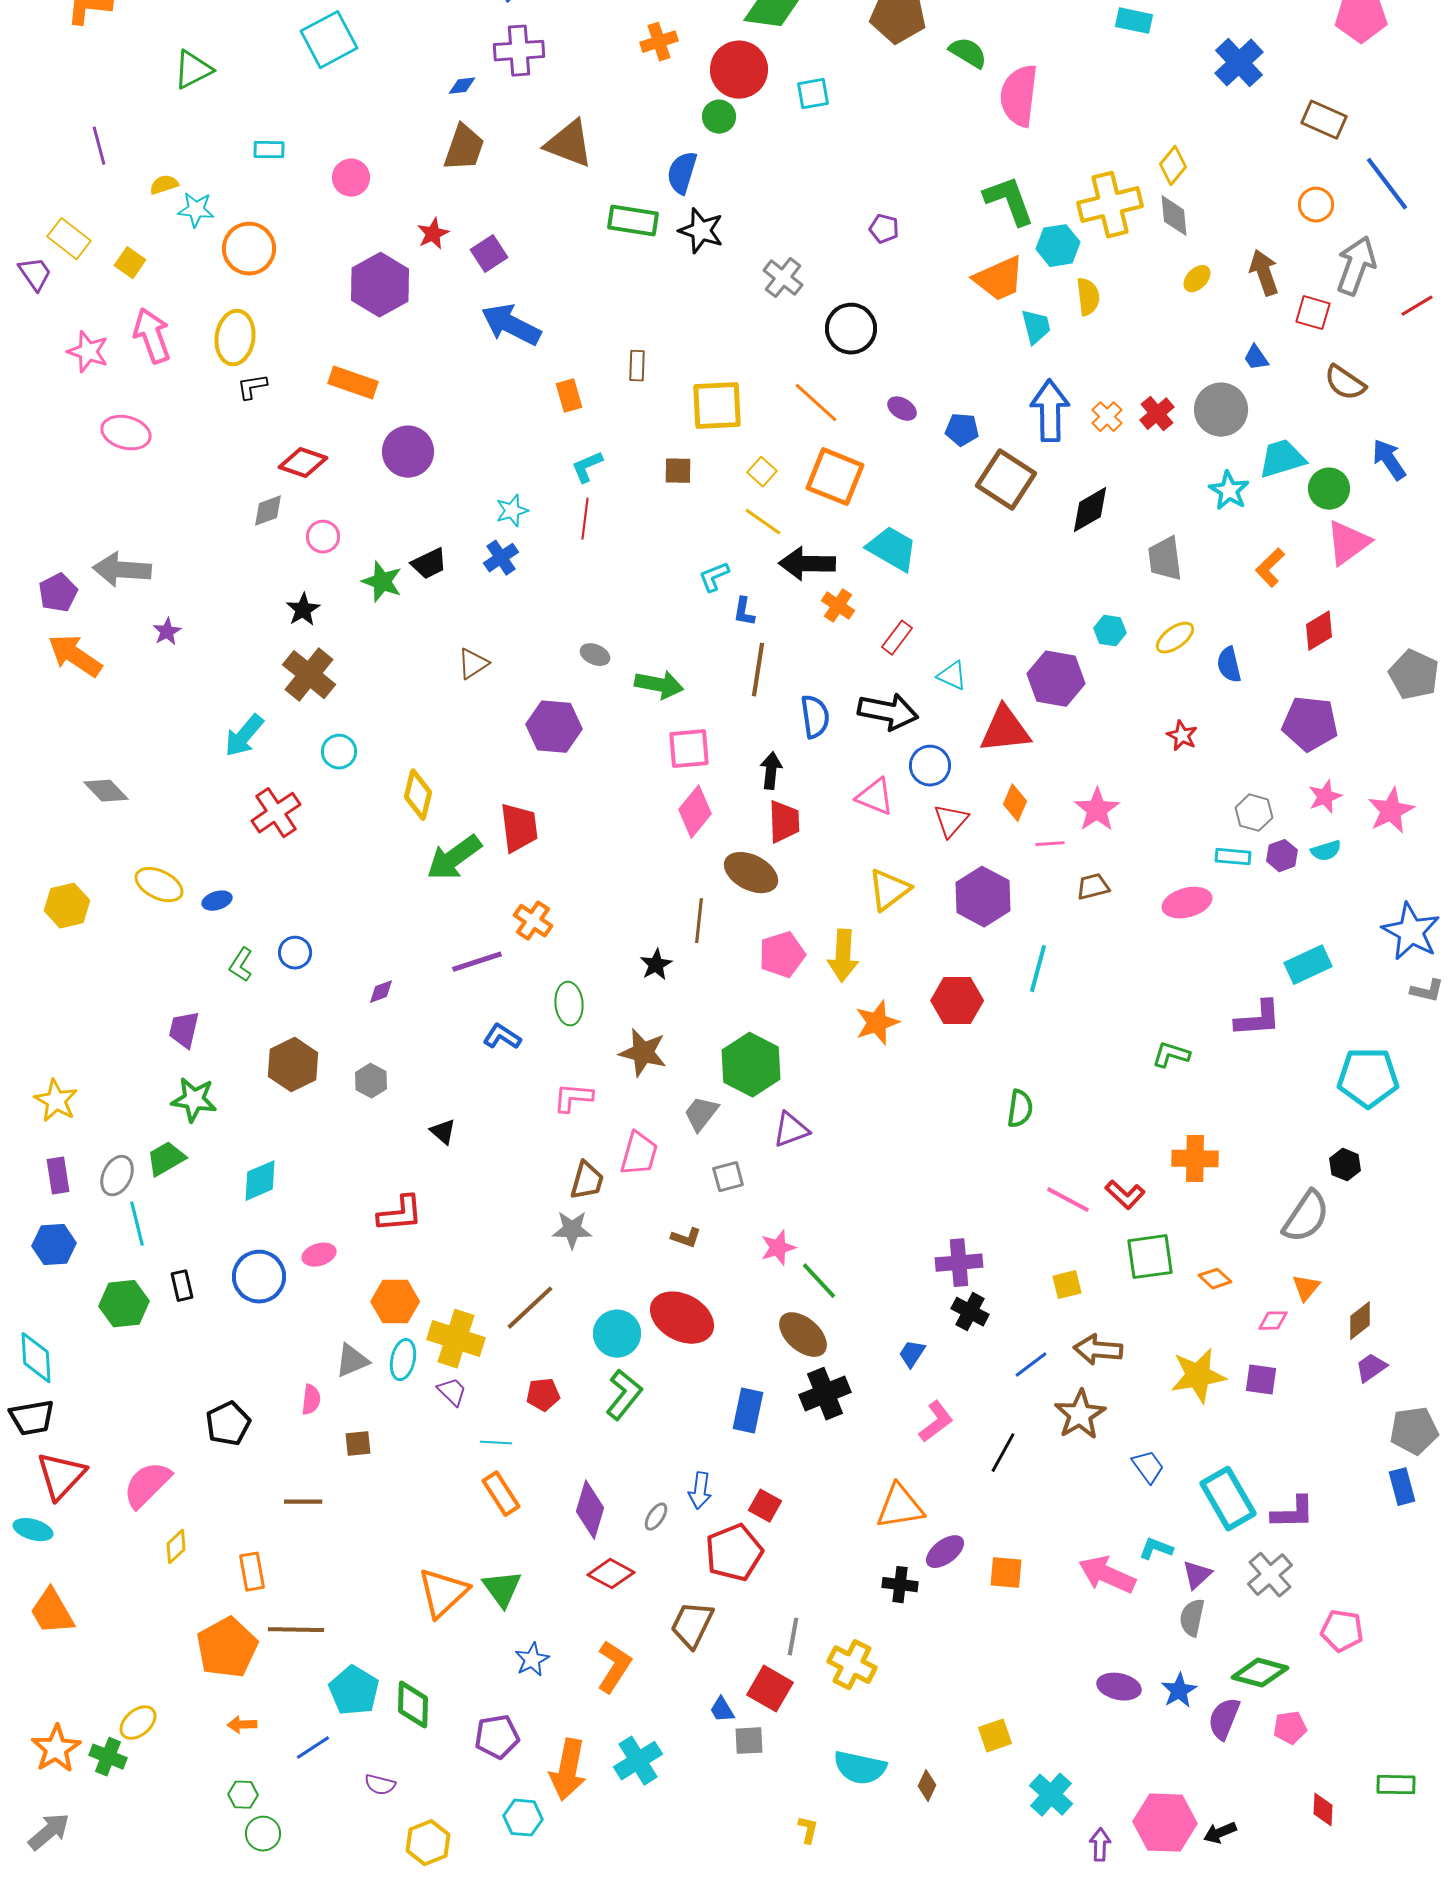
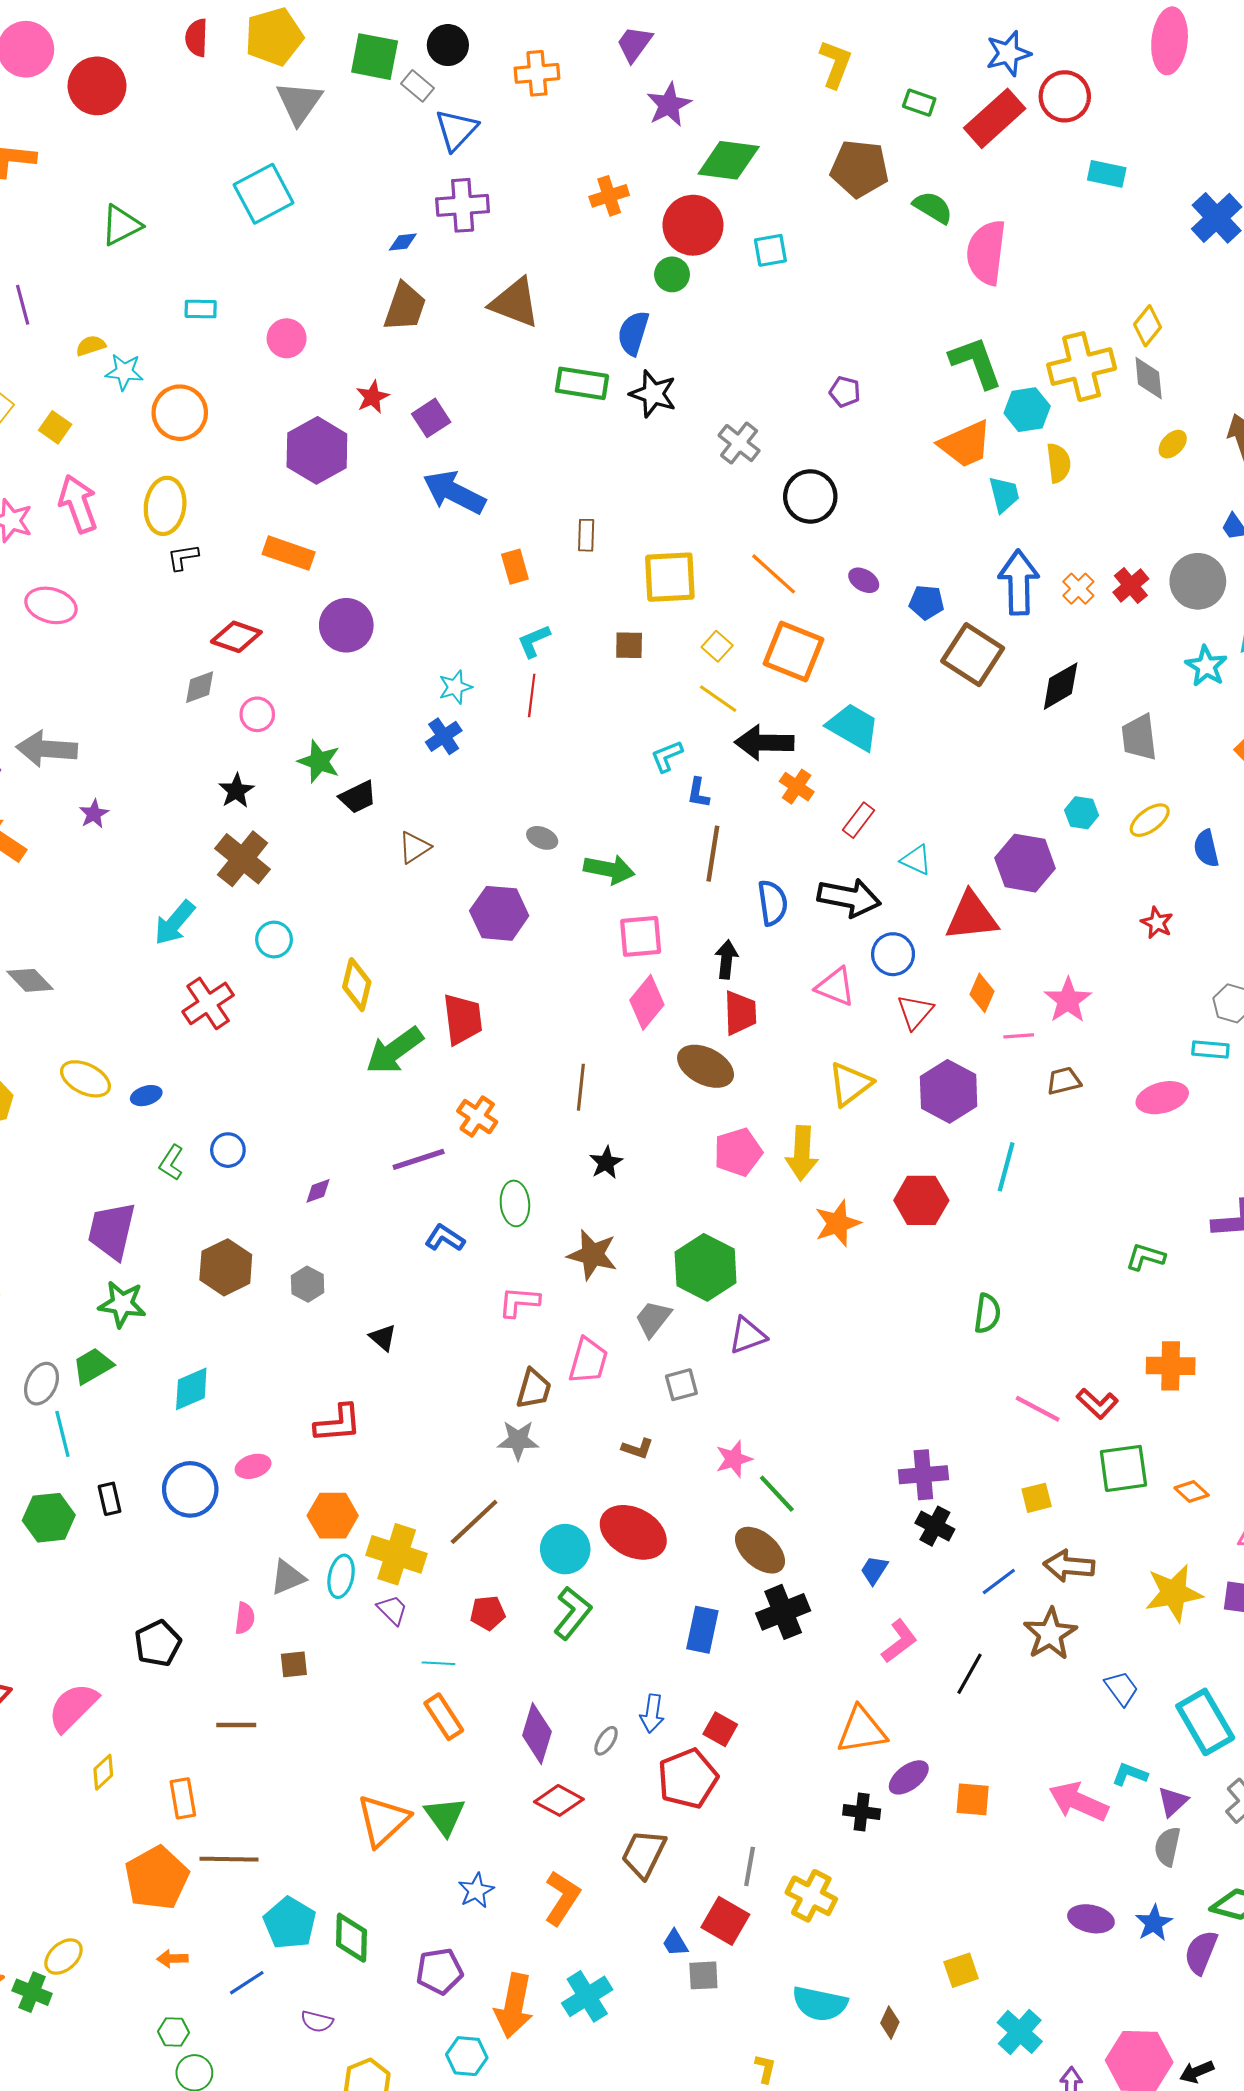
black trapezoid: (429, 564) -> (358, 797), moved
brown line: (699, 921) -> (581, 1087), moved
purple trapezoid: (184, 1030) -> (112, 1231), size x1.5

